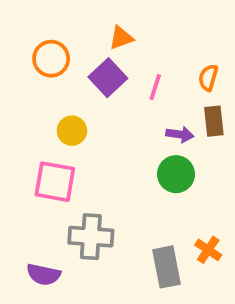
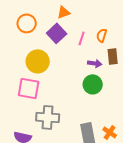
orange semicircle: (208, 78) -> (102, 35), moved
yellow circle: (72, 131) -> (38, 61), size x1.5
orange cross: (208, 250) -> (110, 132), moved

